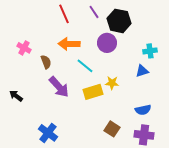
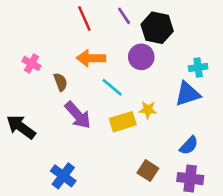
blue triangle: (142, 71) -> (188, 94), size x1.5
black arrow: (16, 96) -> (21, 127), size x1.6
blue semicircle: (143, 110) -> (189, 145), turned -35

